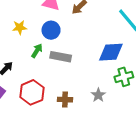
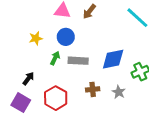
blue diamond: (111, 52) -> (113, 59), moved
brown cross: (65, 100) -> (93, 89), moved

